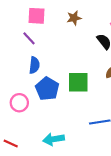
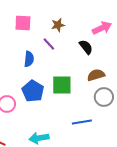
purple line: (29, 38) -> (49, 44), moved
blue semicircle: (34, 65) -> (29, 59), moved

